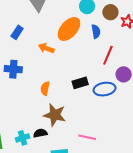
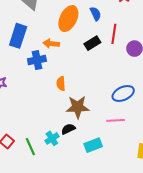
blue rectangle: (17, 32) -> (18, 36), size x1.6
blue cross: (13, 69) -> (37, 60), moved
black rectangle: (80, 83) -> (92, 43), moved
blue ellipse: (105, 89) -> (123, 93), moved

